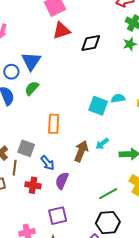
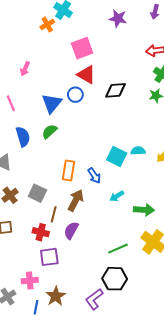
red triangle: (61, 31) -> (86, 75), turned 42
blue circle: (11, 72) -> (75, 95), moved
brown arrow: (81, 151) -> (76, 200), moved
blue arrow: (47, 163) -> (94, 176), moved
brown line: (15, 168) -> (54, 214), moved
purple square: (58, 216) -> (49, 257), moved

